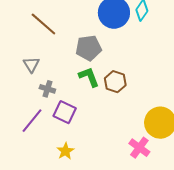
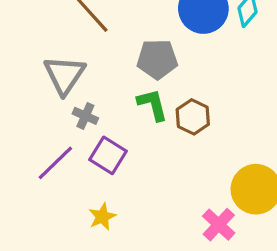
gray triangle: (31, 65) -> (64, 75), size x1.6

